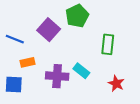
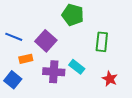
green pentagon: (77, 16) -> (73, 15), turned -30
purple square: (49, 30) -> (46, 41), moved
blue square: (14, 85) -> (13, 80), turned 36

